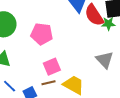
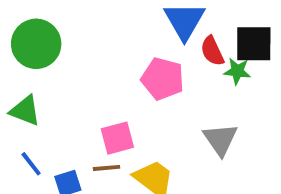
red semicircle: (94, 15) -> (212, 51), size x0.7
pink pentagon: (42, 34) -> (163, 79), moved

